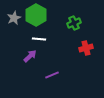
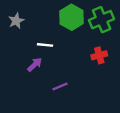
green hexagon: (36, 15) -> (72, 17), moved
green cross: (74, 23) -> (102, 20), moved, size x1.5

